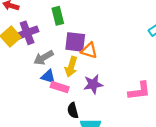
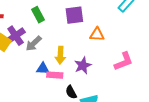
purple square: (75, 42) -> (74, 15), moved
orange triangle: (89, 50) -> (97, 34), moved
gray arrow: (44, 58) -> (34, 43), moved

